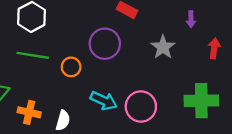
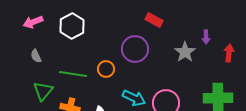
purple arrow: (191, 19) -> (206, 37), moved
green line: (33, 55) -> (73, 74), moved

